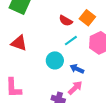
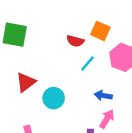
red triangle: (19, 43) -> (26, 82), turned -42
cyan circle: (55, 60) -> (54, 98), moved

